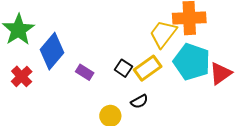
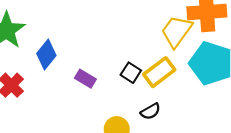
blue diamond: (52, 51) -> (46, 54), size x0.7

